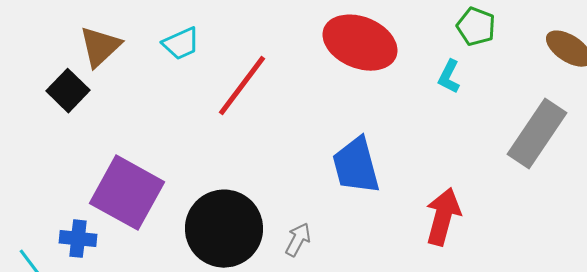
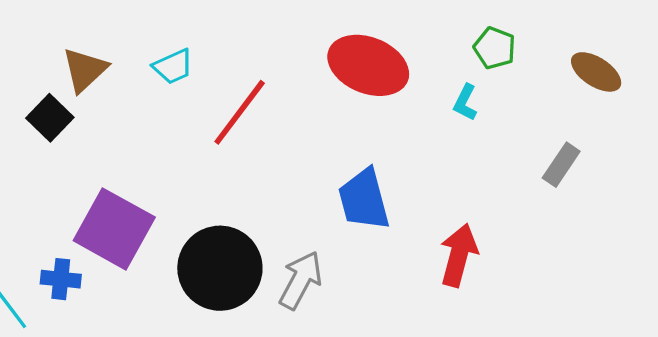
gray rectangle: (537, 134) -> (561, 165), size x0.6
gray arrow: (298, 240) -> (301, 280), size x1.6

